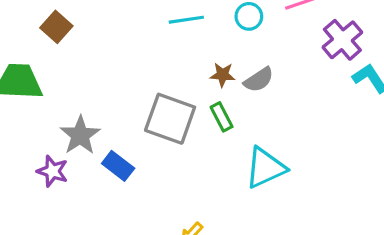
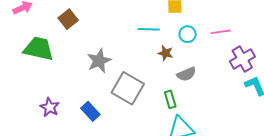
brown star: (223, 75) -> (166, 53), moved
green rectangle: (222, 117) -> (170, 99), moved
gray star: (80, 135) -> (99, 61), moved

